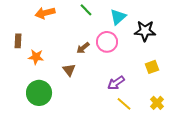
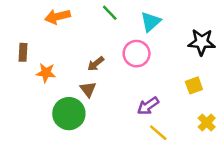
black star: (145, 31) -> (202, 42), moved
brown arrow: (83, 48) -> (96, 64), moved
green circle: (39, 93) -> (69, 114), moved
yellow cross: (157, 103) -> (207, 123), moved

